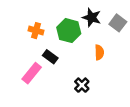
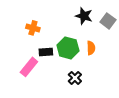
green hexagon: (69, 31) -> (68, 48), moved
black rectangle: (50, 57) -> (46, 52), turned -40

